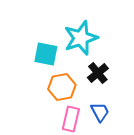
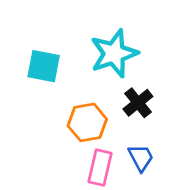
cyan square: (46, 54) -> (44, 66), moved

